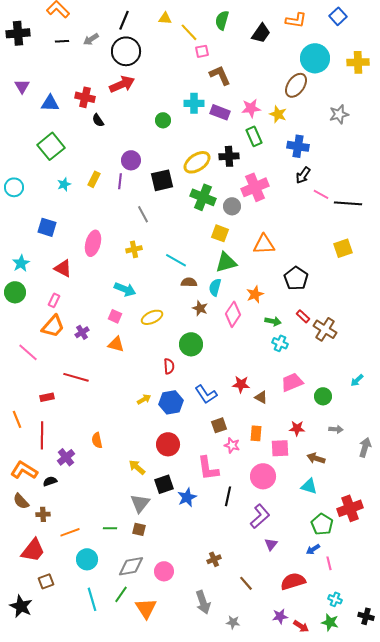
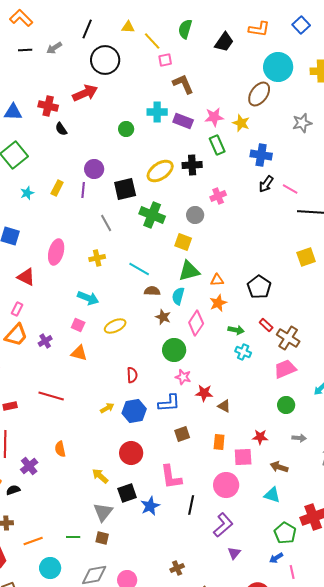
black circle: (126, 51) -> (105, 60), moved
pink cross: (255, 187) -> (218, 196), size x0.6
pink line: (321, 194) -> (290, 189), moved
green cross: (203, 197) -> (152, 215), moved
orange triangle: (264, 244) -> (217, 280), moved, size x0.6
green circle: (191, 344) -> (174, 350), moved
red line: (76, 377) -> (51, 396), moved
pink trapezoid: (292, 382) -> (285, 369), moved
blue L-shape: (206, 394) -> (169, 403), turned -60
pink star: (232, 445) -> (183, 377), moved

